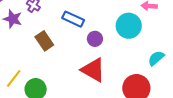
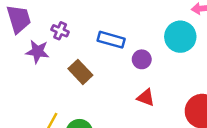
red triangle: (93, 70) -> (146, 98), size x0.6

